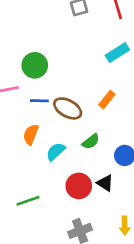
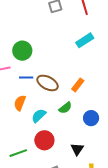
orange rectangle: (107, 100) -> (78, 85), moved
black triangle: (105, 183) -> (77, 149), moved, turned 32
red circle: (79, 186) -> (44, 140), moved

